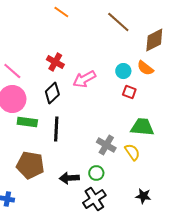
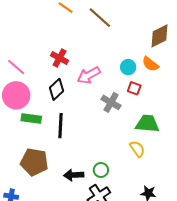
brown line: (118, 22) -> (100, 18), moved
gray cross: (106, 145) -> (111, 102), moved

